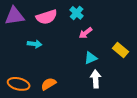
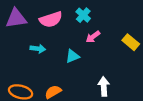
yellow rectangle: (121, 50) -> (131, 42), moved
cyan triangle: (91, 58) -> (72, 56), moved

